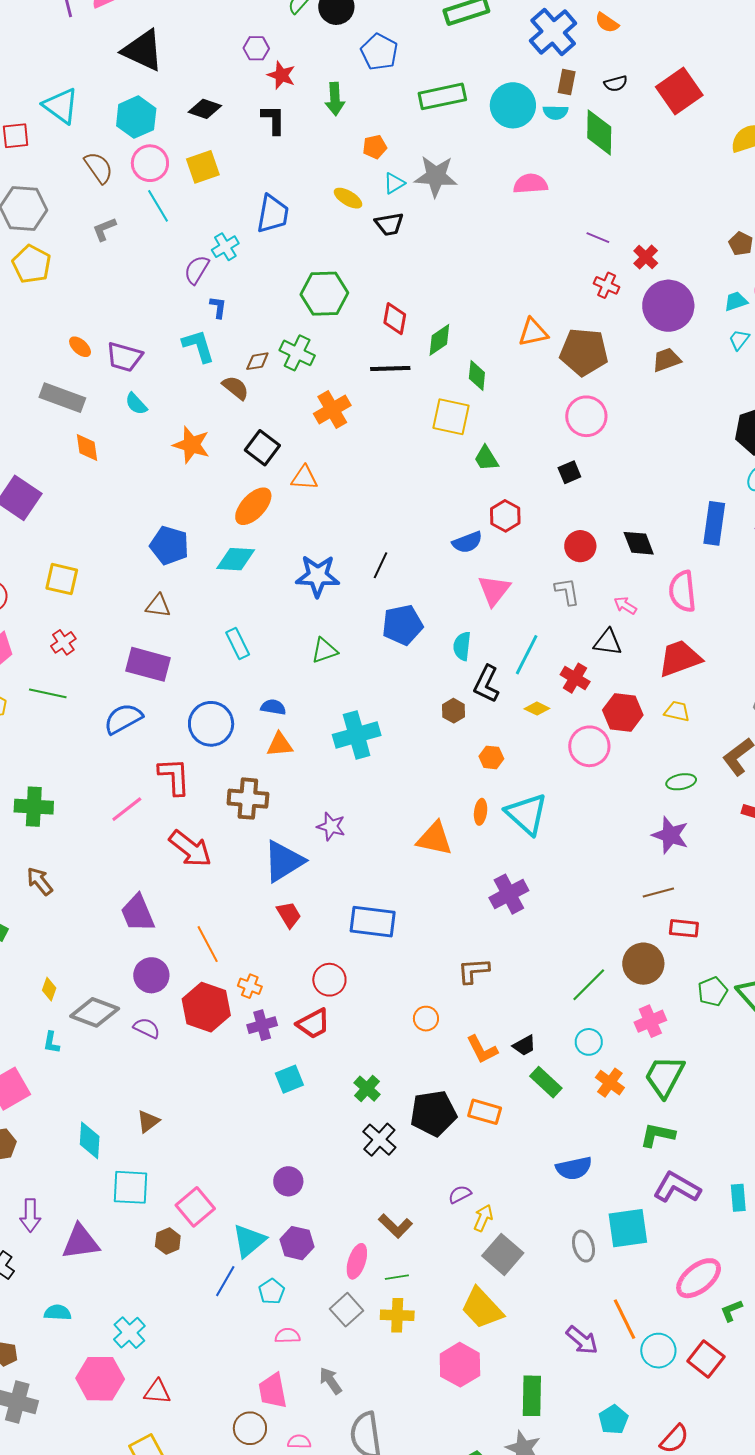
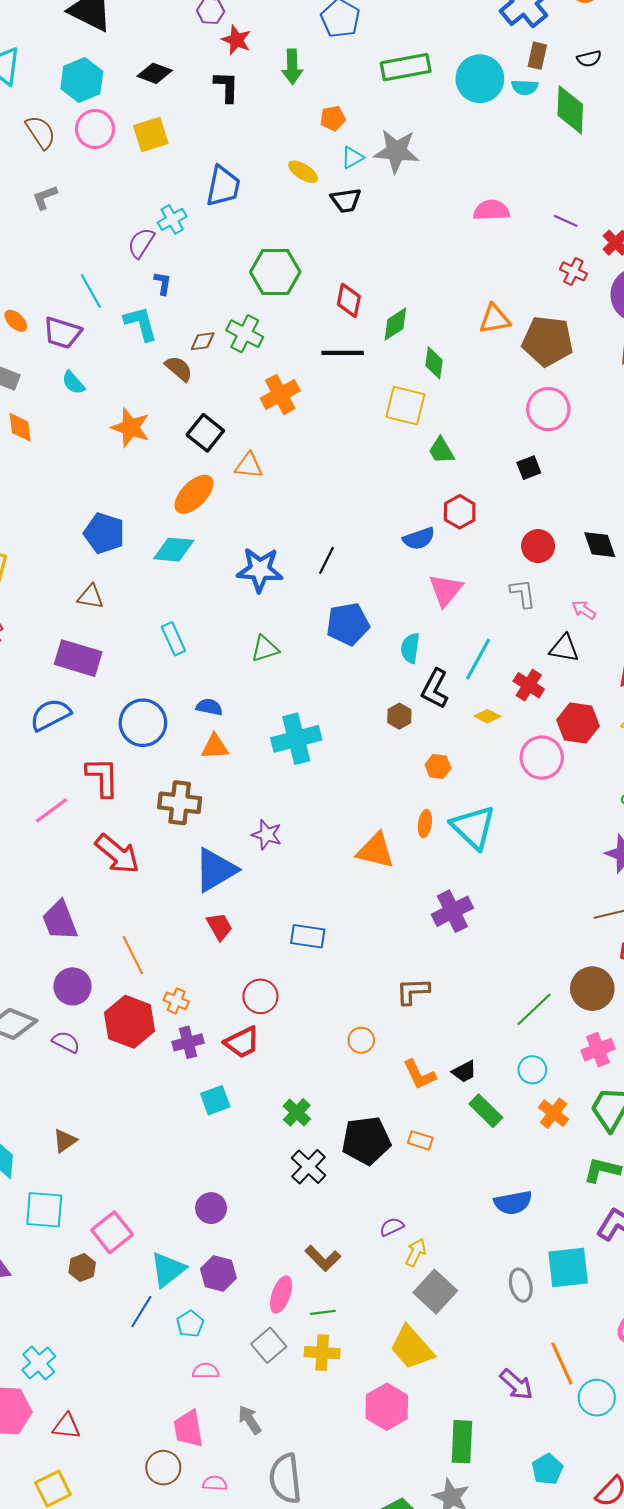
pink semicircle: (530, 184) -> (491, 210), moved
cyan line: (158, 206) -> (91, 291), moved
blue rectangle: (373, 922) -> (308, 936), size x0.7
orange rectangle: (485, 1112) -> (420, 1140), size x0.7

